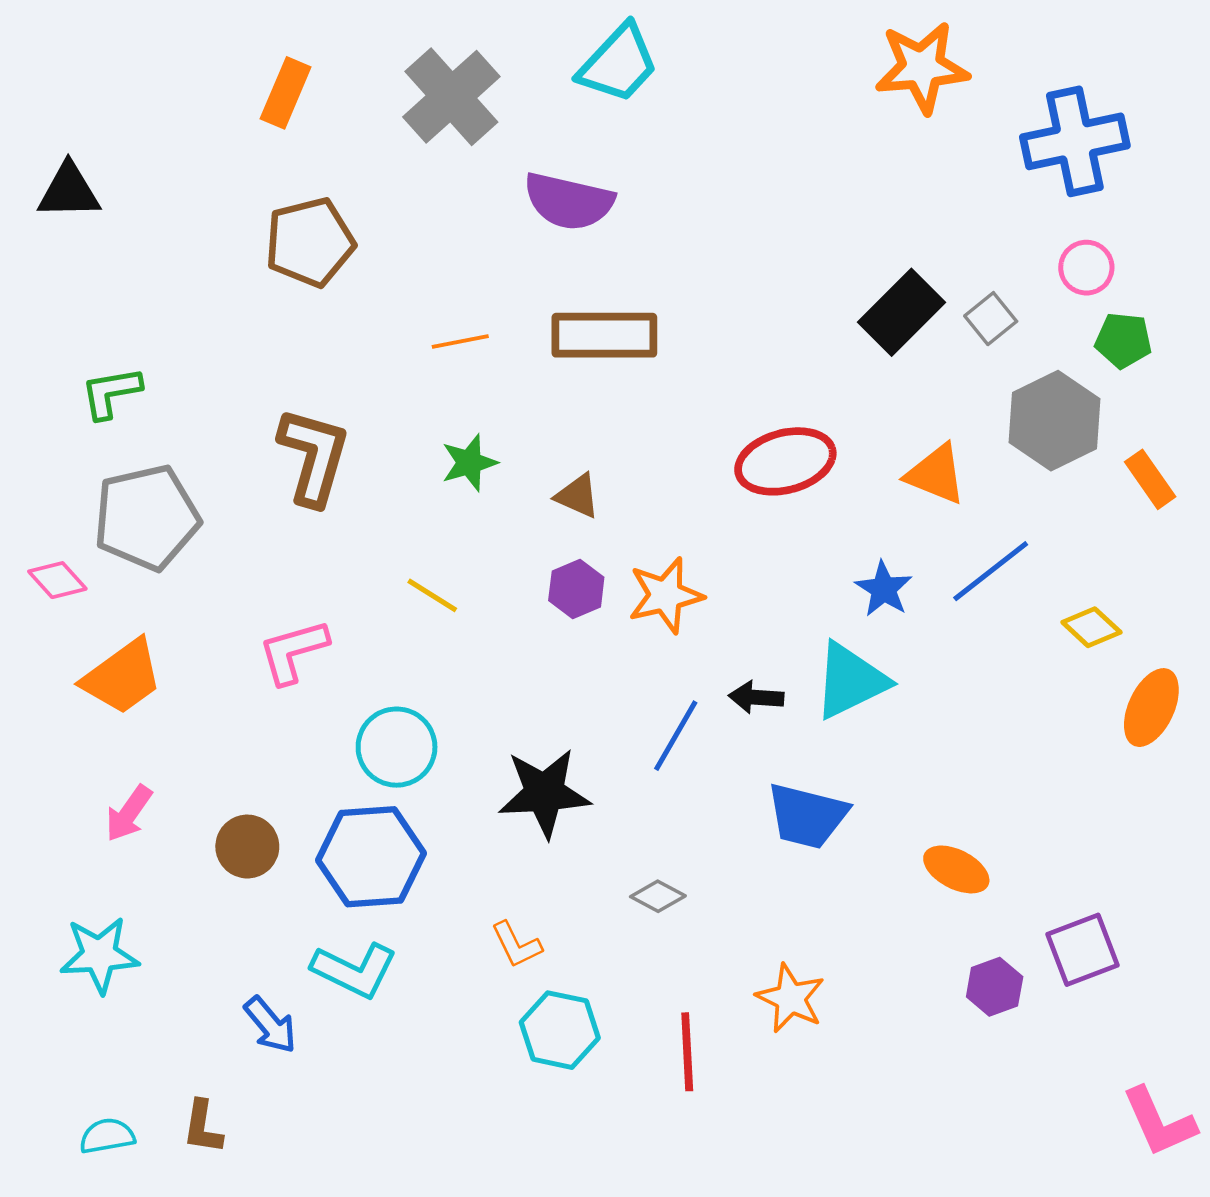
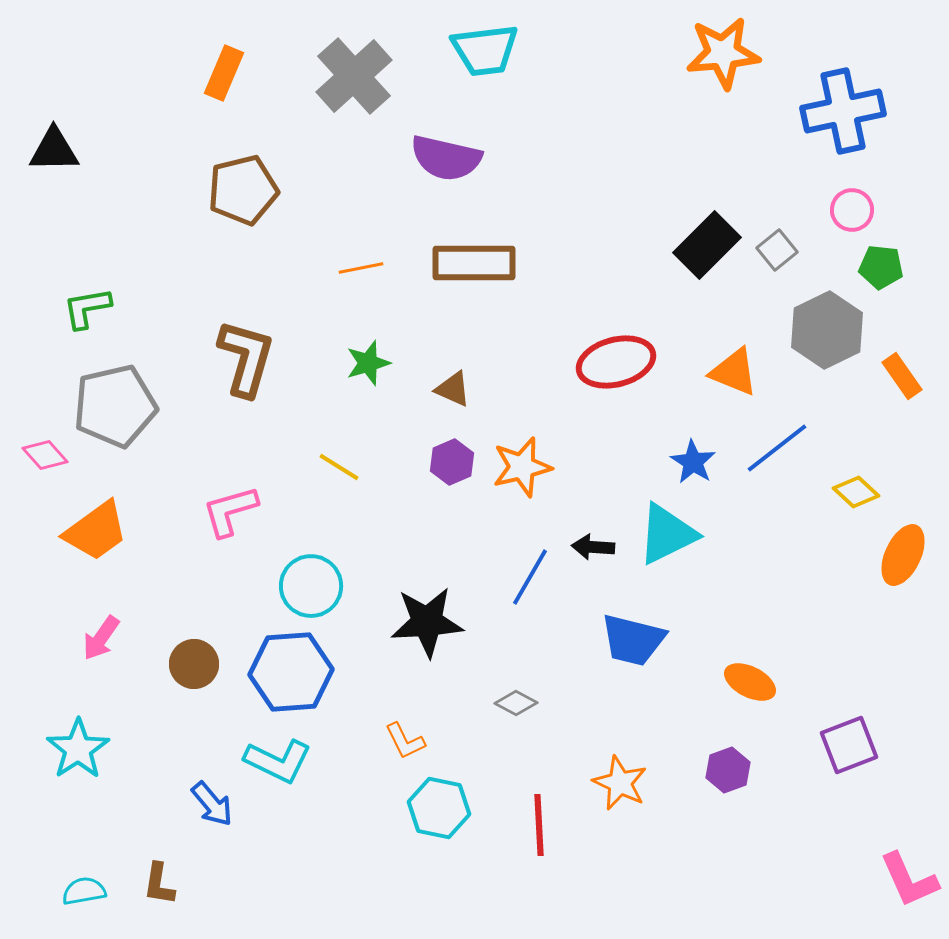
cyan trapezoid: (618, 64) -> (485, 50), turned 40
cyan star: (99, 955) -> (78, 749), turned -30
purple hexagon: (995, 987) -> (728, 770), moved

